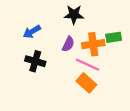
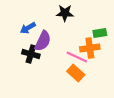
purple semicircle: (68, 44) -> (43, 41), moved, size x1.5
orange cross: (93, 44) -> (90, 48), moved

